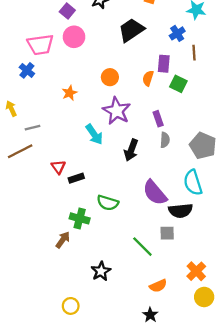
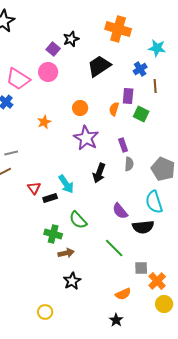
purple square: (67, 11) -> (53, 49), moved
pink trapezoid: (40, 45) -> (18, 79), turned 40
cyan arrow: (94, 134) -> (66, 184), moved
purple semicircle: (155, 193) -> (120, 211), size x0.7
green semicircle: (108, 203) -> (78, 220), turned 30
gray square: (167, 233) -> (141, 268), moved
brown arrow: (63, 240) -> (66, 253), moved, turned 42
green line: (142, 247) -> (114, 248), moved

